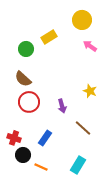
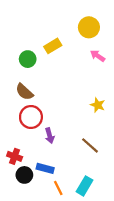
purple arrow: (62, 106) -> (50, 136), moved
blue rectangle: (45, 138) -> (45, 168), moved, turned 70
orange line: (41, 167) -> (58, 188), moved, turned 40

